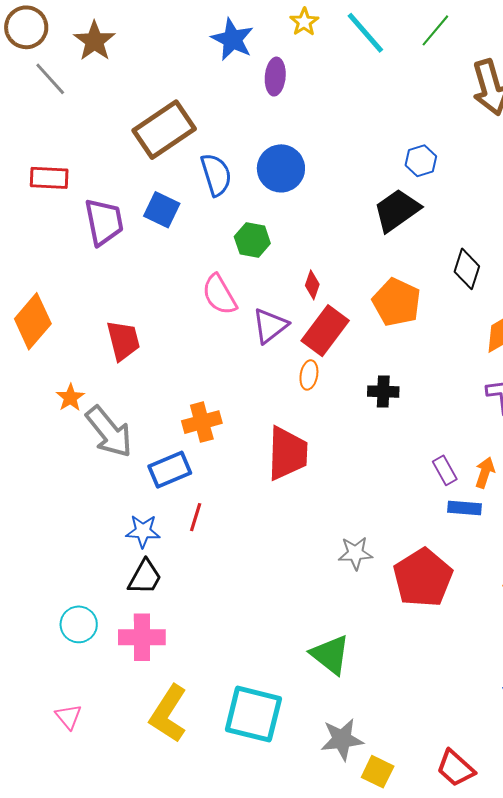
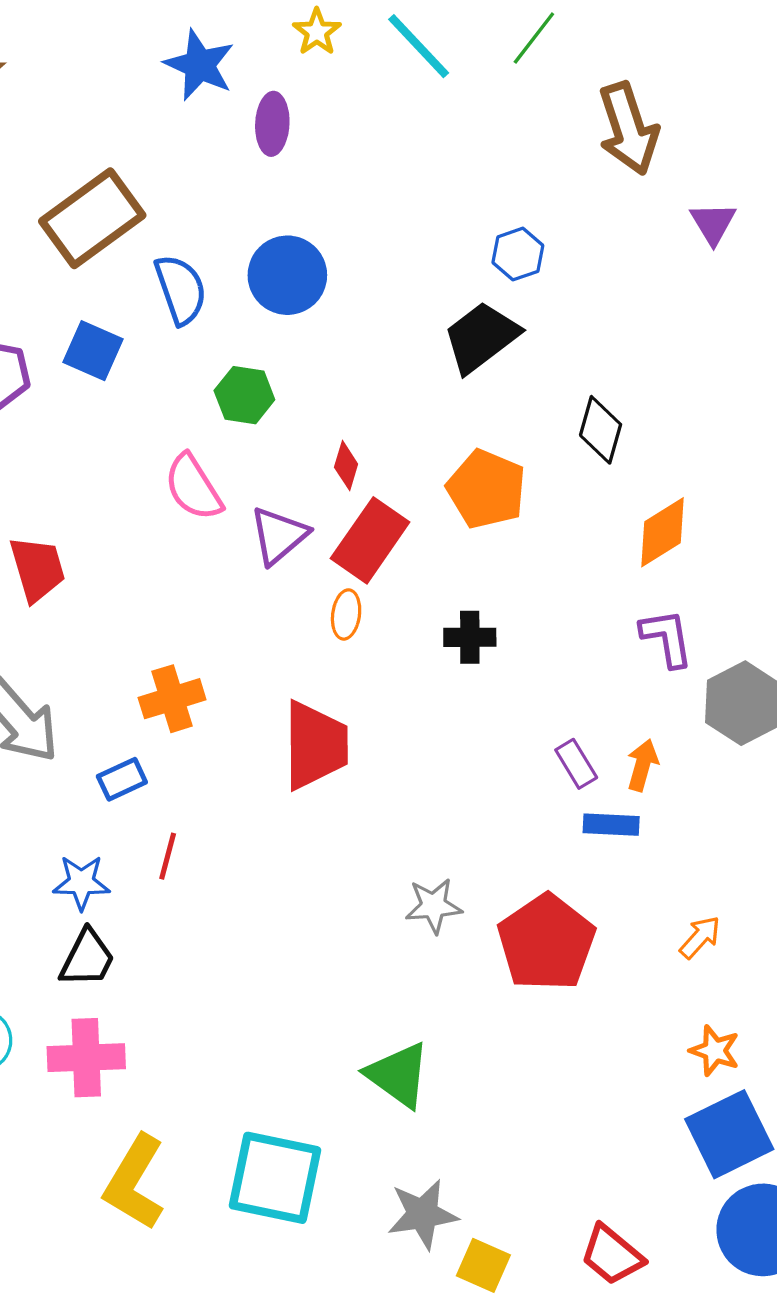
blue rectangle: (170, 470) -> (122, 779), size x0.7

